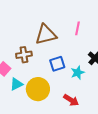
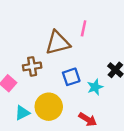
pink line: (77, 28) -> (84, 28), moved
cyan triangle: (16, 84) -> (22, 113), moved

